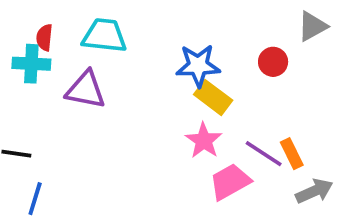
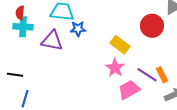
red semicircle: (44, 37) -> (20, 13), moved
red circle: (273, 62) -> (152, 26), size x1.5
blue star: (198, 66) -> (78, 29), moved, size x0.7

